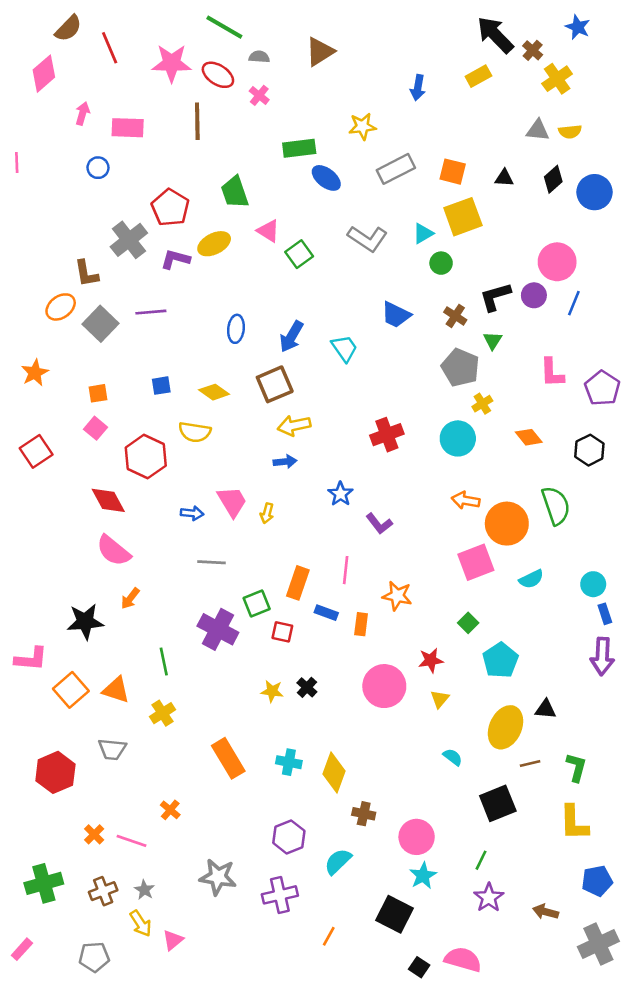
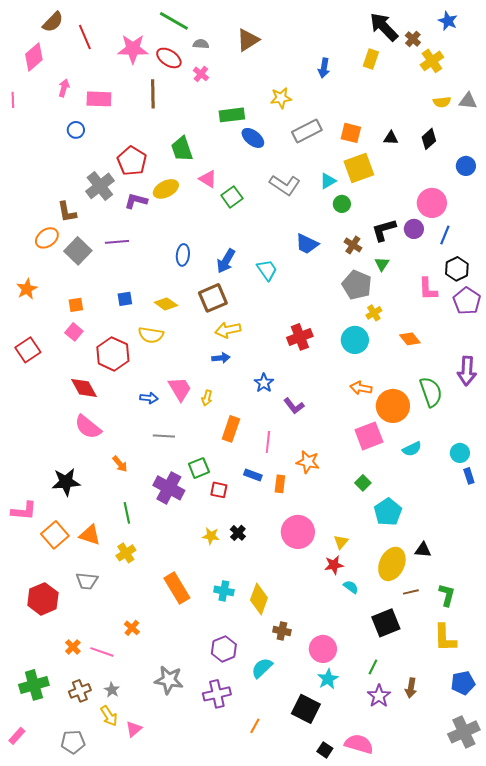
yellow rectangle: (478, 76) -> (371, 59), turned -42
gray triangle: (538, 130) -> (468, 101), moved
pink line: (17, 162) -> (13, 100), moved
blue circle: (595, 192) -> (466, 166), moved, size x0.7
black hexagon: (589, 450) -> (457, 269), moved
orange rectangle: (298, 583) -> (231, 429), moved
orange arrow: (130, 598) -> (120, 464), moved, turned -78
purple arrow: (602, 656) -> (467, 371), moved
red star: (431, 660) -> (334, 565), moved
brown arrow: (545, 912) -> (411, 688), moved, turned -96

